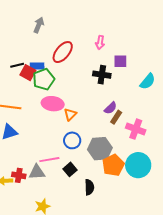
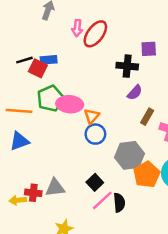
pink arrow: (100, 43) -> (77, 28), moved
red ellipse: (63, 52) -> (95, 34), moved
green pentagon: (44, 79) -> (50, 98), moved
purple semicircle: (110, 108) -> (135, 93), moved
blue circle: (72, 140) -> (95, 134), moved
pink line: (49, 160) -> (102, 200), moved, turned -30

